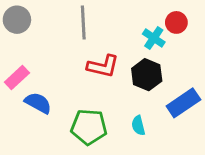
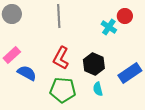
red L-shape: (103, 66) -> (61, 58), moved, turned 105
black hexagon: (147, 75) -> (94, 64), moved

